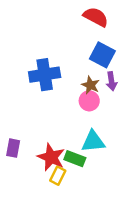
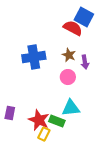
red semicircle: (96, 17) -> (73, 28), moved
blue square: (102, 55) -> (84, 17), moved
brown star: (91, 85) -> (69, 55), moved

